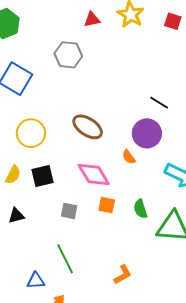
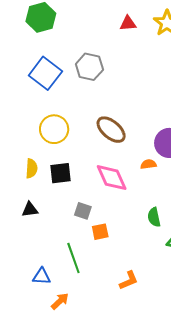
gray hexagon: (68, 55) -> (89, 67), moved
orange semicircle: (129, 157) -> (148, 164), turned 112
yellow semicircle: (13, 175) -> (31, 168), turned -30
orange square: (107, 205) -> (100, 232), moved, turned -30

